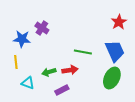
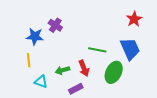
red arrow: (70, 70) -> (84, 68), turned 77
green ellipse: (112, 78) -> (114, 72), moved

